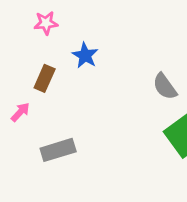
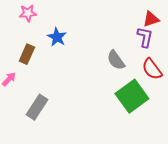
gray rectangle: (58, 150) -> (37, 107), turned -40

